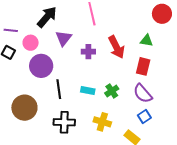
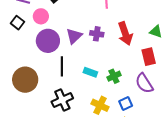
purple triangle: (64, 38) -> (74, 36), moved
red rectangle: (143, 66) -> (149, 57), turned -36
blue square: (144, 117) -> (126, 104), moved
black cross: (64, 122) -> (62, 100), turned -35

